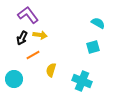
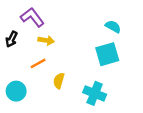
black arrow: (22, 38) -> (12, 39), moved
cyan square: (93, 47) -> (107, 54), size x1.5

